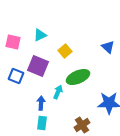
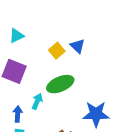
blue triangle: (108, 47) -> (78, 46), moved
yellow square: (65, 51) -> (57, 51), moved

